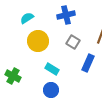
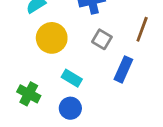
green cross: (13, 76) -> (29, 94), moved

